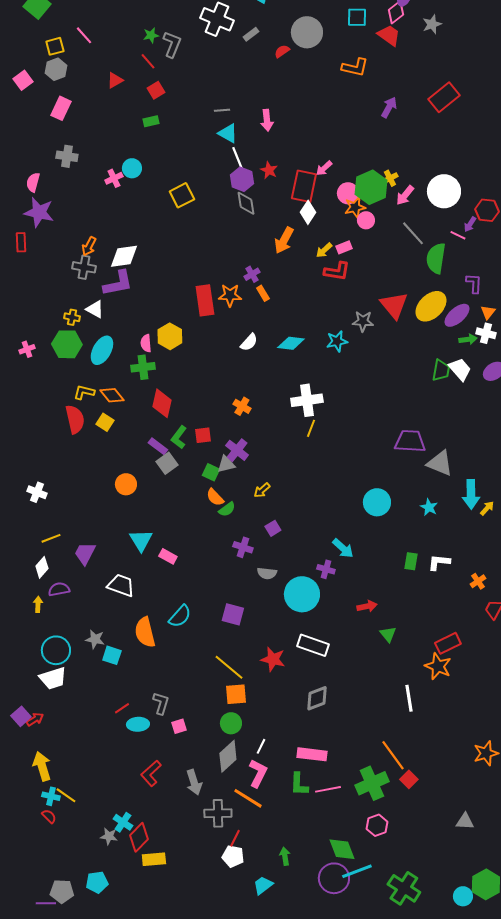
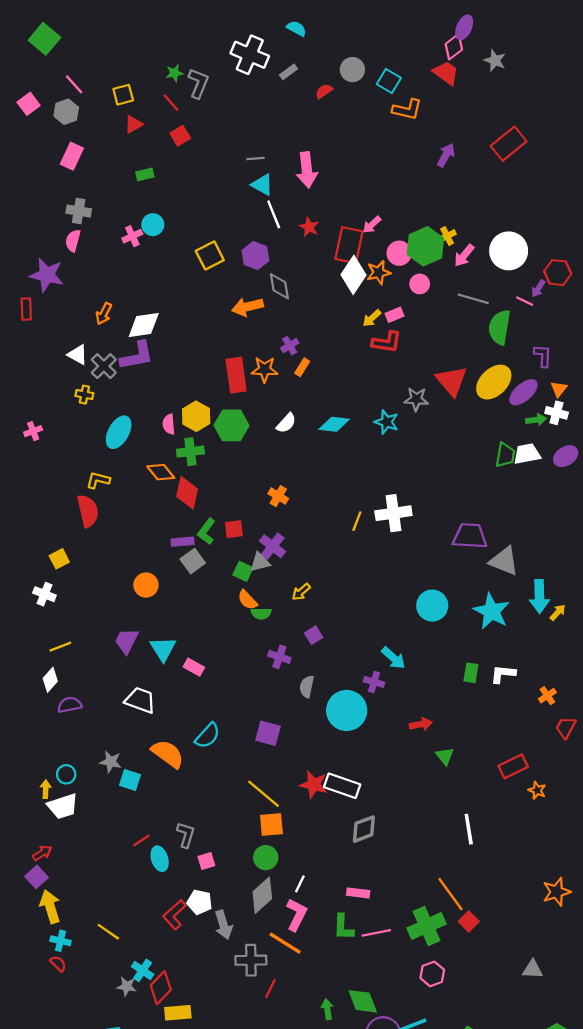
cyan square: (357, 17) -> (389, 81), moved, turned 30
gray star: (432, 24) -> (495, 60), turned -30
gray circle: (307, 32) -> (352, 70), size x0.7
pink line: (84, 35) -> (74, 84), moved
yellow square: (55, 46) -> (123, 95), moved
pink square: (23, 80) -> (29, 104), moved
pink arrow: (267, 120) -> (307, 170), size x1.4
green rectangle: (151, 121) -> (145, 174), moved
purple hexagon: (242, 179) -> (255, 255), moved
pink semicircle: (33, 182) -> (73, 241), moved
gray diamond: (246, 203) -> (279, 286), moved
orange star: (355, 207) -> (379, 273), moved
white diamond: (308, 212) -> (354, 275), size x1.4
gray line: (413, 233) -> (473, 299), turned -32
orange arrow: (284, 240) -> (247, 307), moved, turned 48
gray cross: (84, 267) -> (104, 366), moved, turned 35
orange rectangle: (263, 293) -> (302, 367), turned 63
white triangle: (95, 309) -> (78, 355), moved
cyan star: (337, 341) -> (387, 422), turned 30
green hexagon: (67, 344) -> (232, 425), moved
green cross: (143, 367) -> (190, 452), moved
white trapezoid: (460, 369) -> (527, 454), turned -60
orange diamond: (112, 395) -> (161, 472), moved
white cross: (307, 400) -> (393, 513), moved
yellow square: (105, 422) -> (59, 559), moved, turned 30
purple rectangle: (158, 446) -> (182, 542), turned -42
cyan star: (429, 507) -> (492, 611), size x1.8
green semicircle: (227, 509) -> (261, 614), turned 36
purple trapezoid: (85, 553) -> (127, 641), moved
gray semicircle: (267, 573) -> (307, 687), turned 96
yellow arrow: (38, 604) -> (46, 789), moved
orange semicircle: (145, 632) -> (168, 754), turned 140
white rectangle: (313, 645) -> (342, 786), moved
cyan circle: (56, 650) -> (66, 774), size x0.6
orange star: (438, 666) -> (537, 790), moved, size x0.6
purple square: (21, 716) -> (36, 877), moved
cyan ellipse: (138, 724) -> (160, 859), turned 75
pink rectangle: (312, 754) -> (358, 893), size x0.7
yellow line: (66, 795) -> (108, 932), moved
green diamond: (342, 849) -> (363, 1001), moved
white pentagon: (233, 856) -> (200, 902), moved

